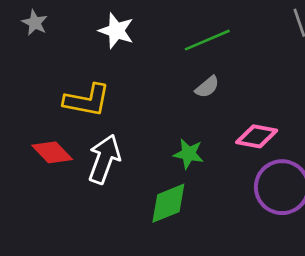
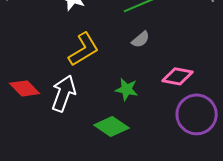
yellow L-shape: (87, 100) -> (84, 49), moved, turned -42
green diamond: (168, 203) -> (112, 126), turned 56

